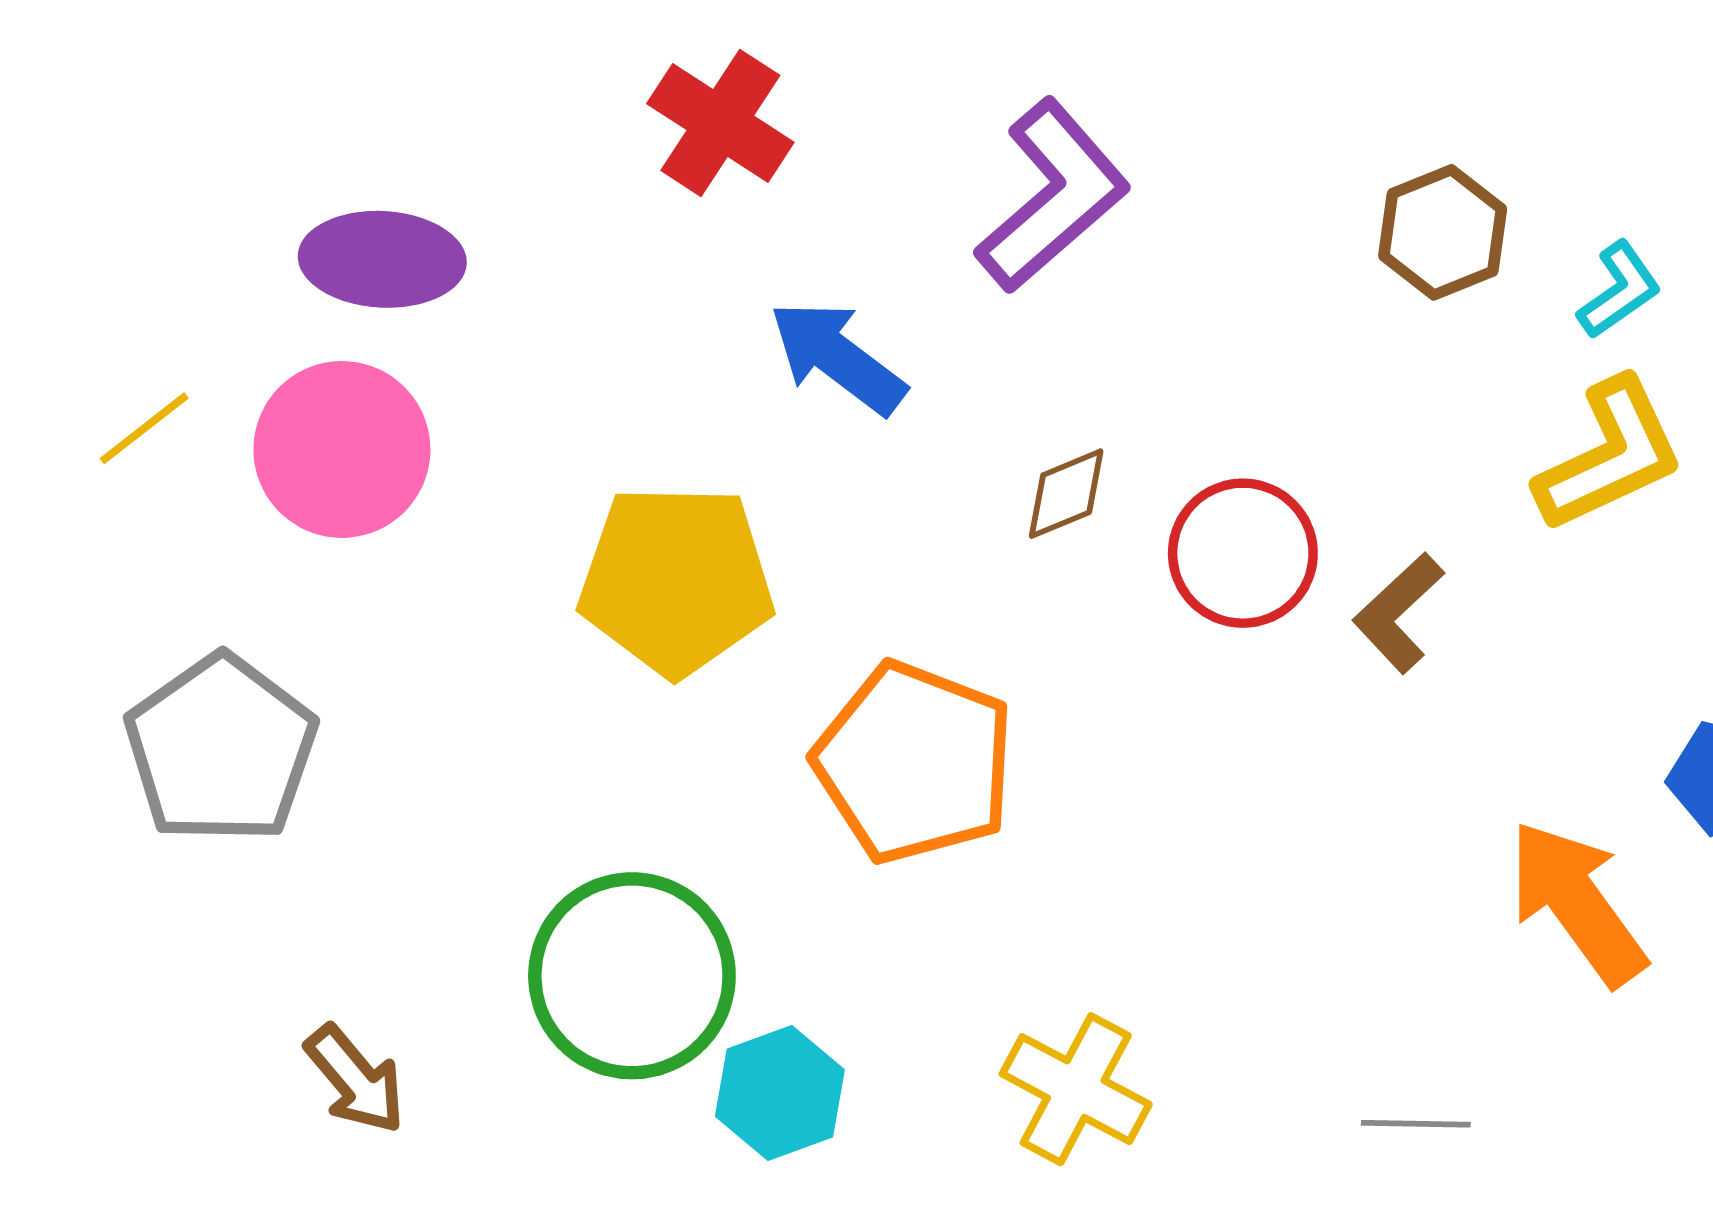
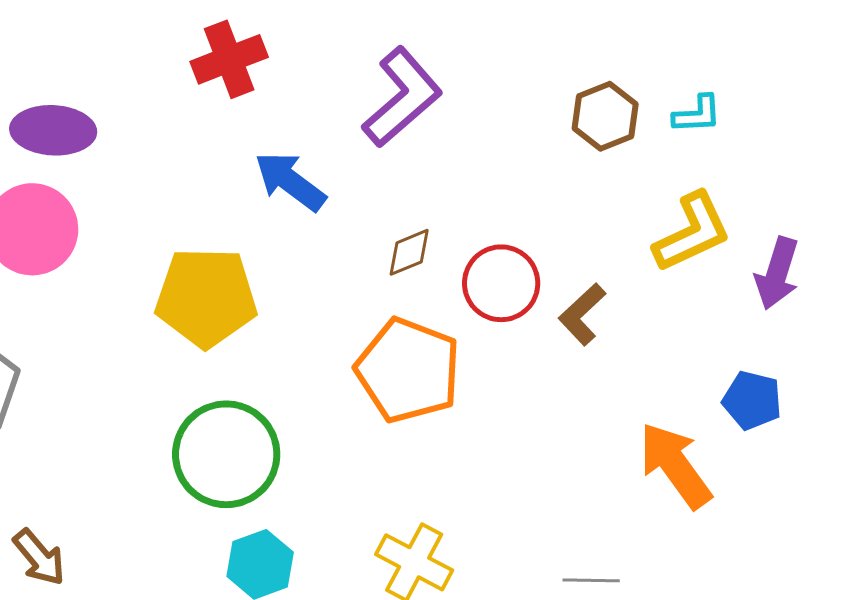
red cross: (720, 123) -> (229, 59), turned 36
cyan L-shape: (1619, 290) -> (697, 114), moved, turned 32
orange pentagon: (914, 763) -> (408, 370), moved
green circle: (632, 976) -> (226, 454), moved

